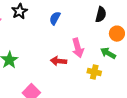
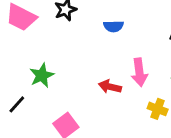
blue semicircle: (55, 18) -> (114, 26), turned -128

